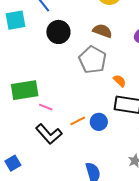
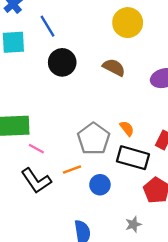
gray pentagon: (93, 60) -> (94, 139), moved
blue circle: (99, 122) -> (100, 185), moved

